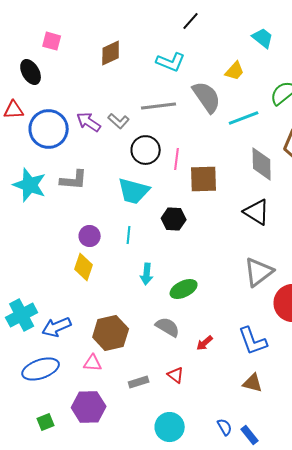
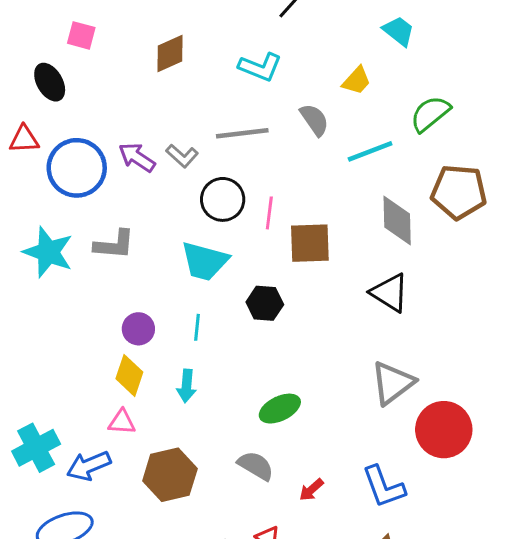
gray semicircle: (207, 97) -> (314, 120), size x0.7
cyan arrow: (147, 274) -> (187, 386), moved
pink triangle: (93, 363) -> (122, 422), moved

